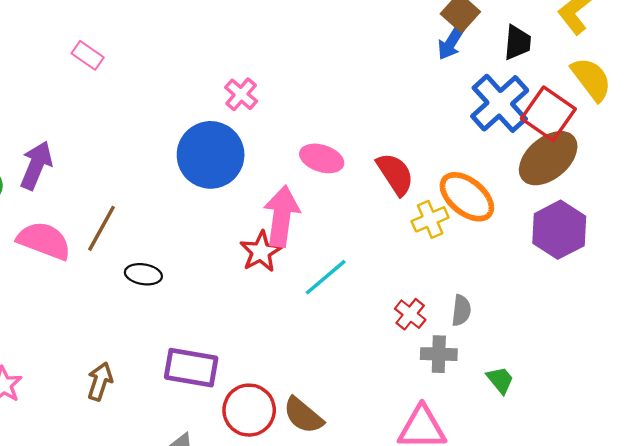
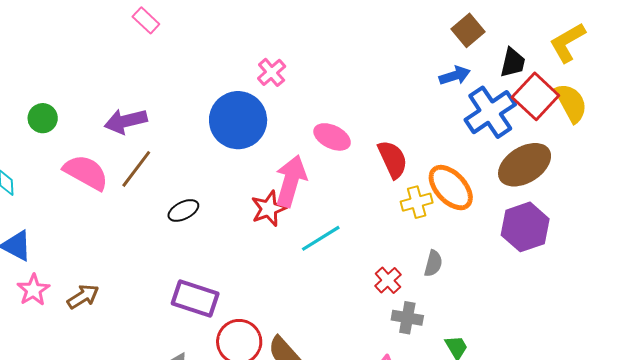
blue arrow: (451, 43) -> (455, 76), moved, turned -148
red square: (548, 114) -> (535, 96), moved
purple arrow: (36, 165) -> (126, 121), moved, turned -135
black ellipse: (143, 274) -> (183, 210), moved, turned -44
gray semicircle: (461, 310) -> (433, 263), moved
brown arrow: (100, 381) -> (83, 297), moved, turned 32

